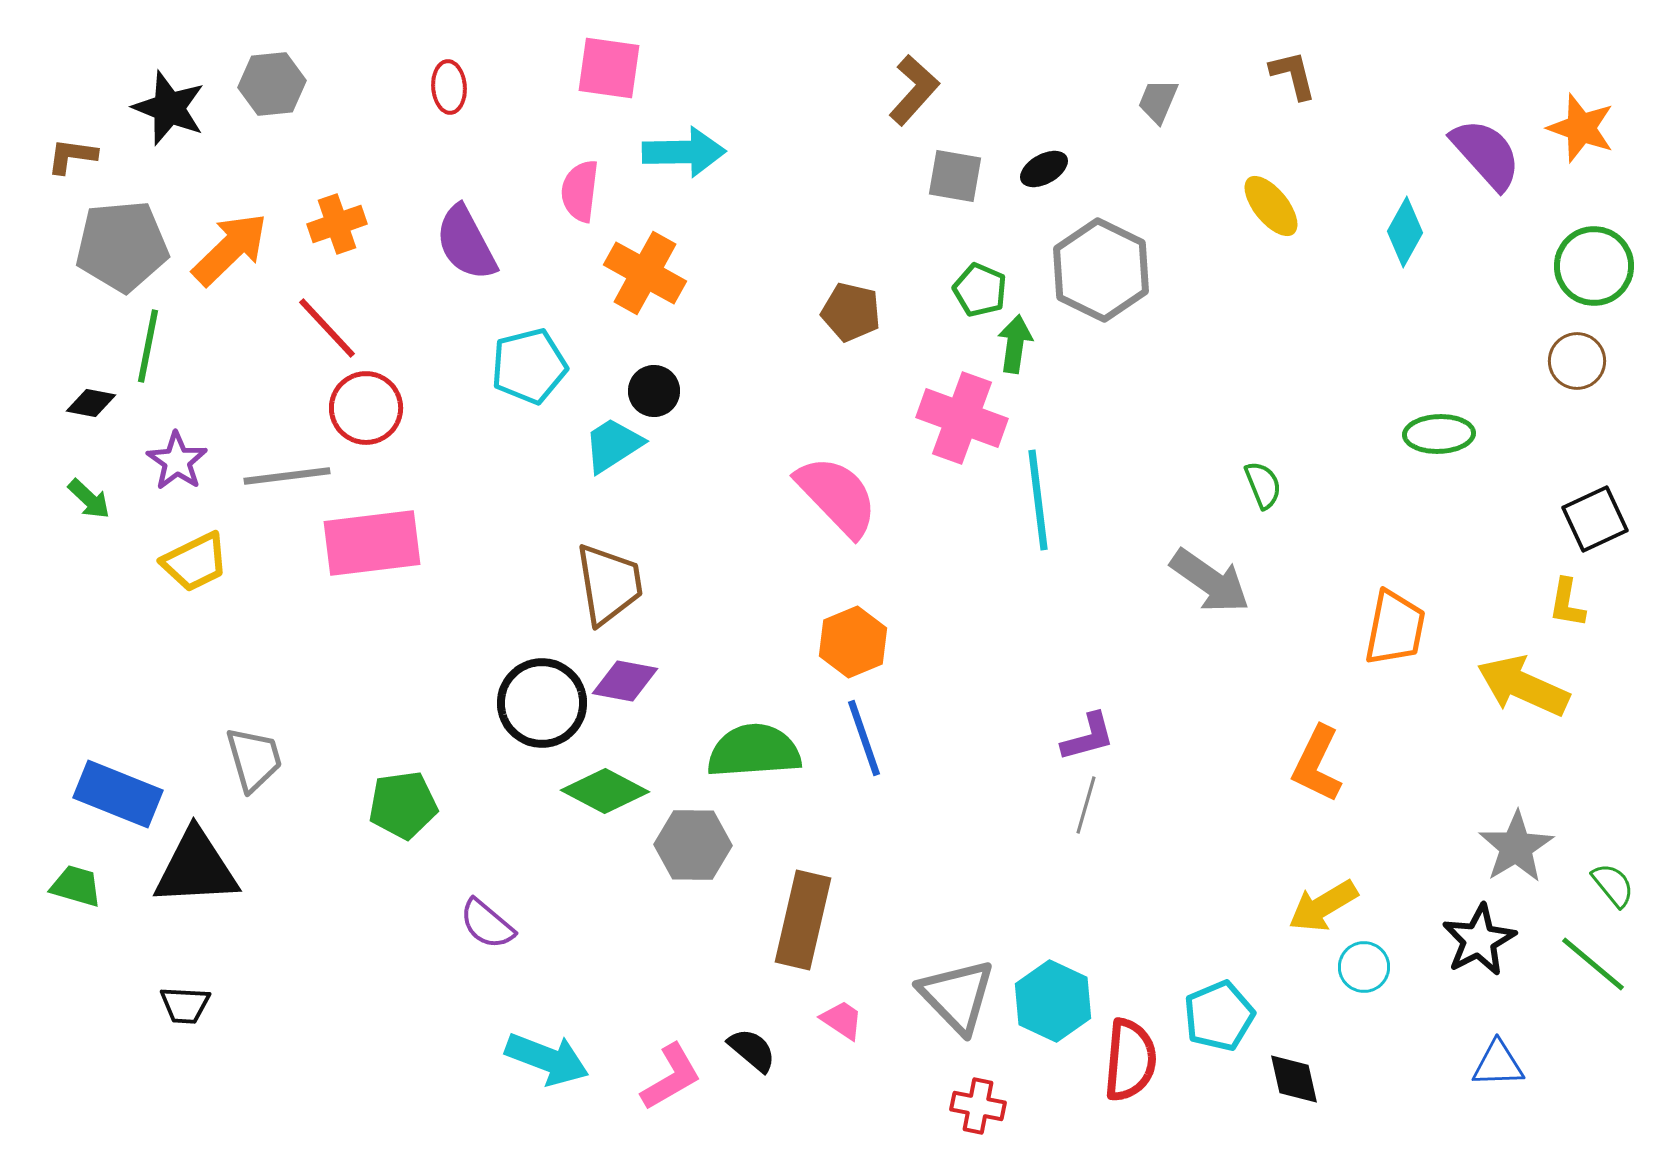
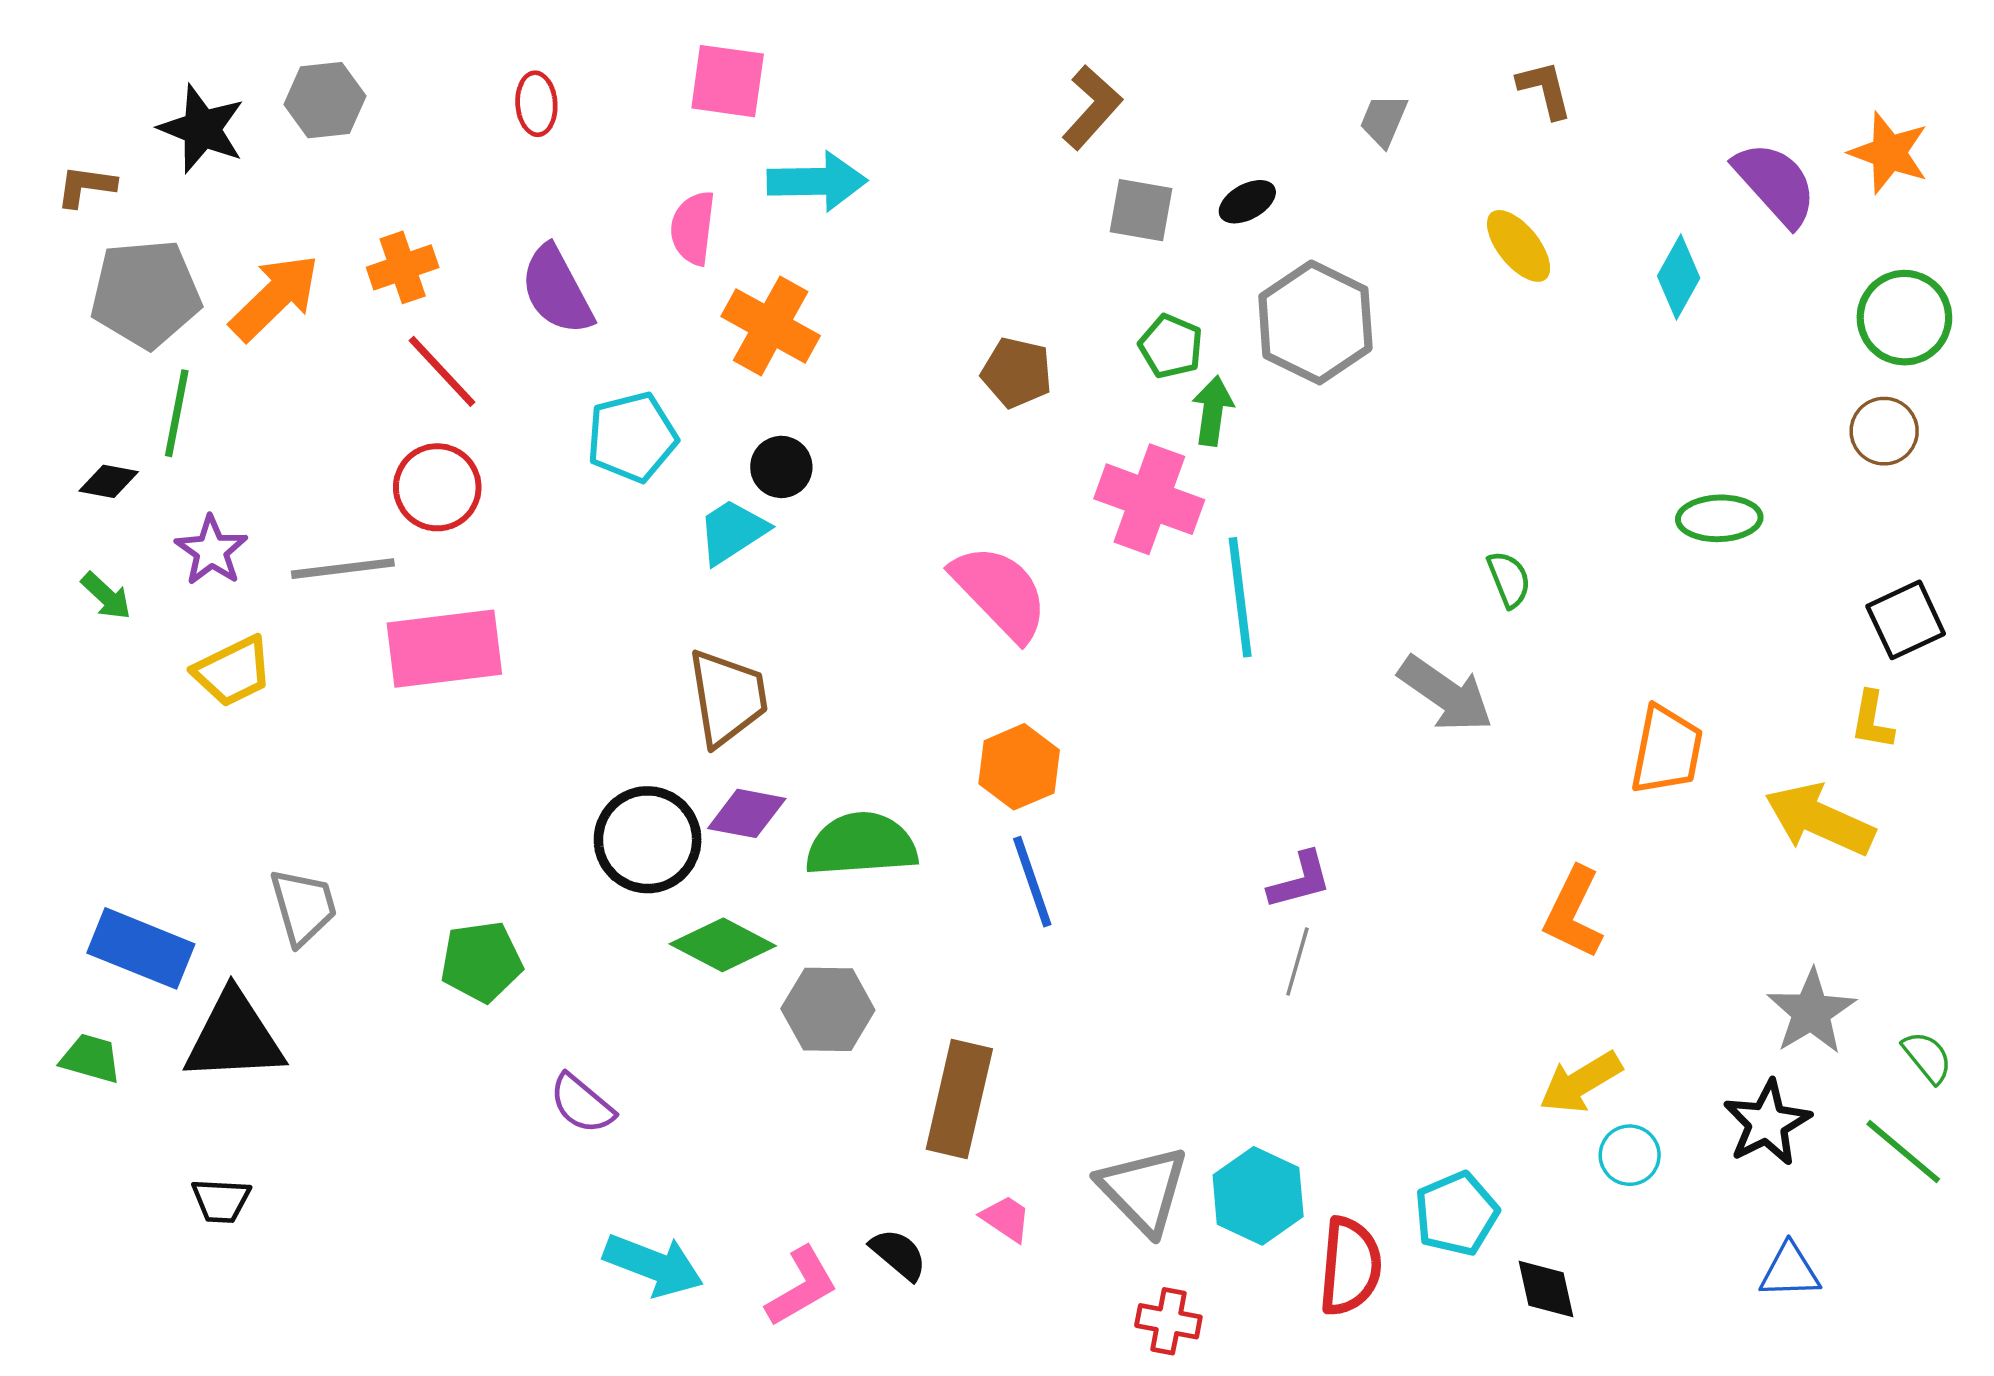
red line: (327, 328) -> (442, 371), moved
green semicircle: (754, 751) -> (861, 845), moved

